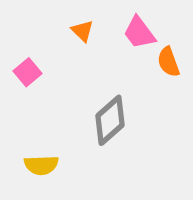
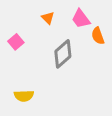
gray diamond: (110, 120) -> (63, 54), moved

